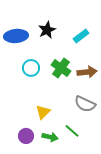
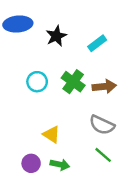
blue ellipse: (16, 36) -> (18, 24), moved
yellow triangle: (43, 112) -> (51, 135), turned -42
green line: (72, 131) -> (103, 155), moved

